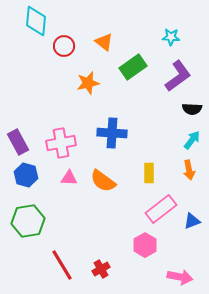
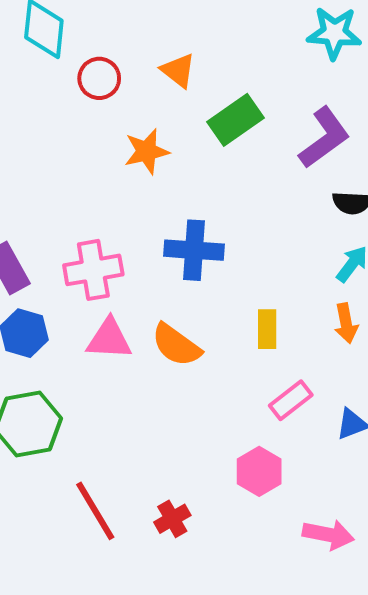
cyan star: (171, 37) -> (334, 33), moved, size x1.5
pink triangle: (69, 178) -> (109, 339), size x1.4
pink rectangle: (161, 209) -> (291, 400), size x0.7

